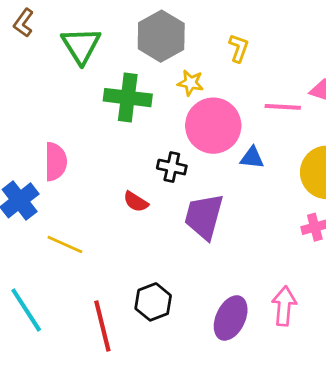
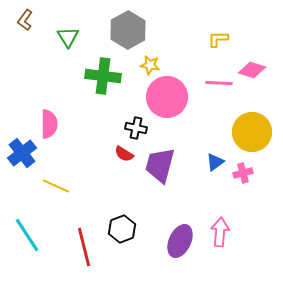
green triangle: (81, 45) -> (68, 37), size x0.7
yellow L-shape: (239, 48) -> (218, 39), moved, turned -110
blue triangle: (252, 158) -> (215, 162), moved, turned -42
red semicircle: (136, 202) -> (124, 154), moved

